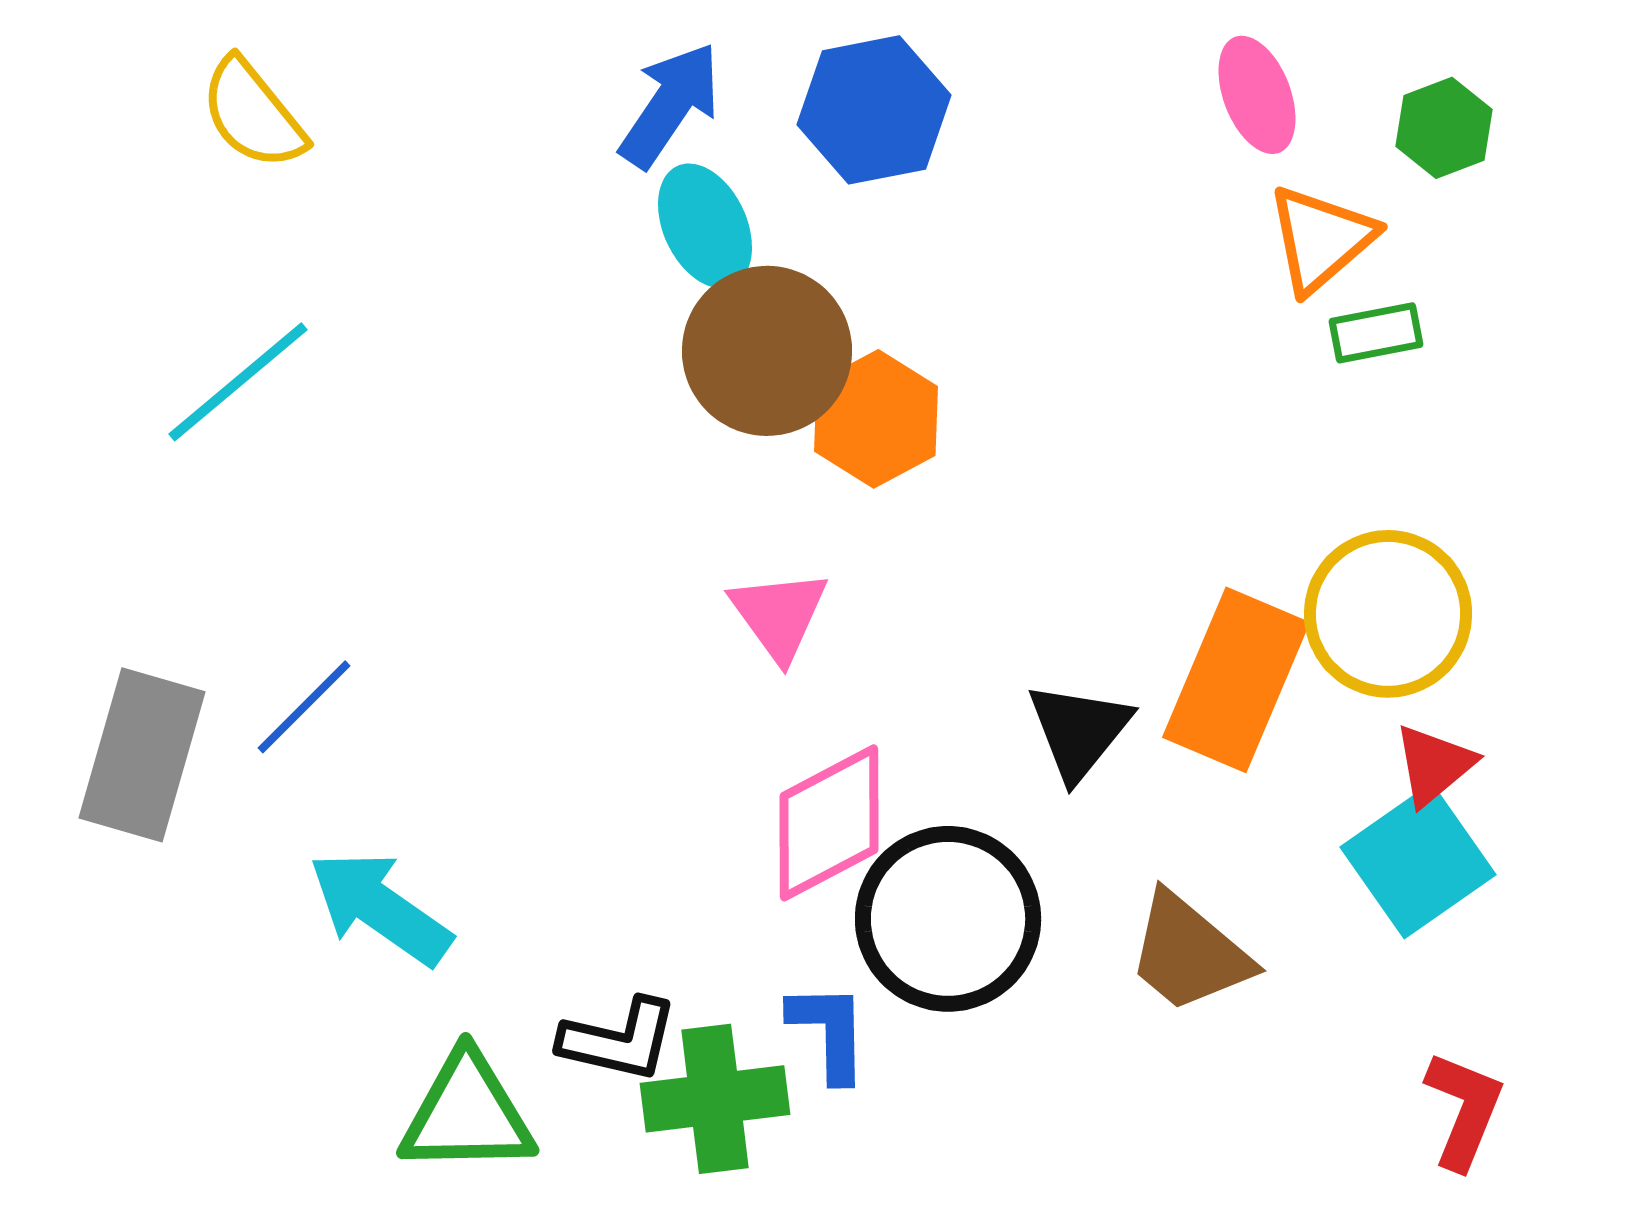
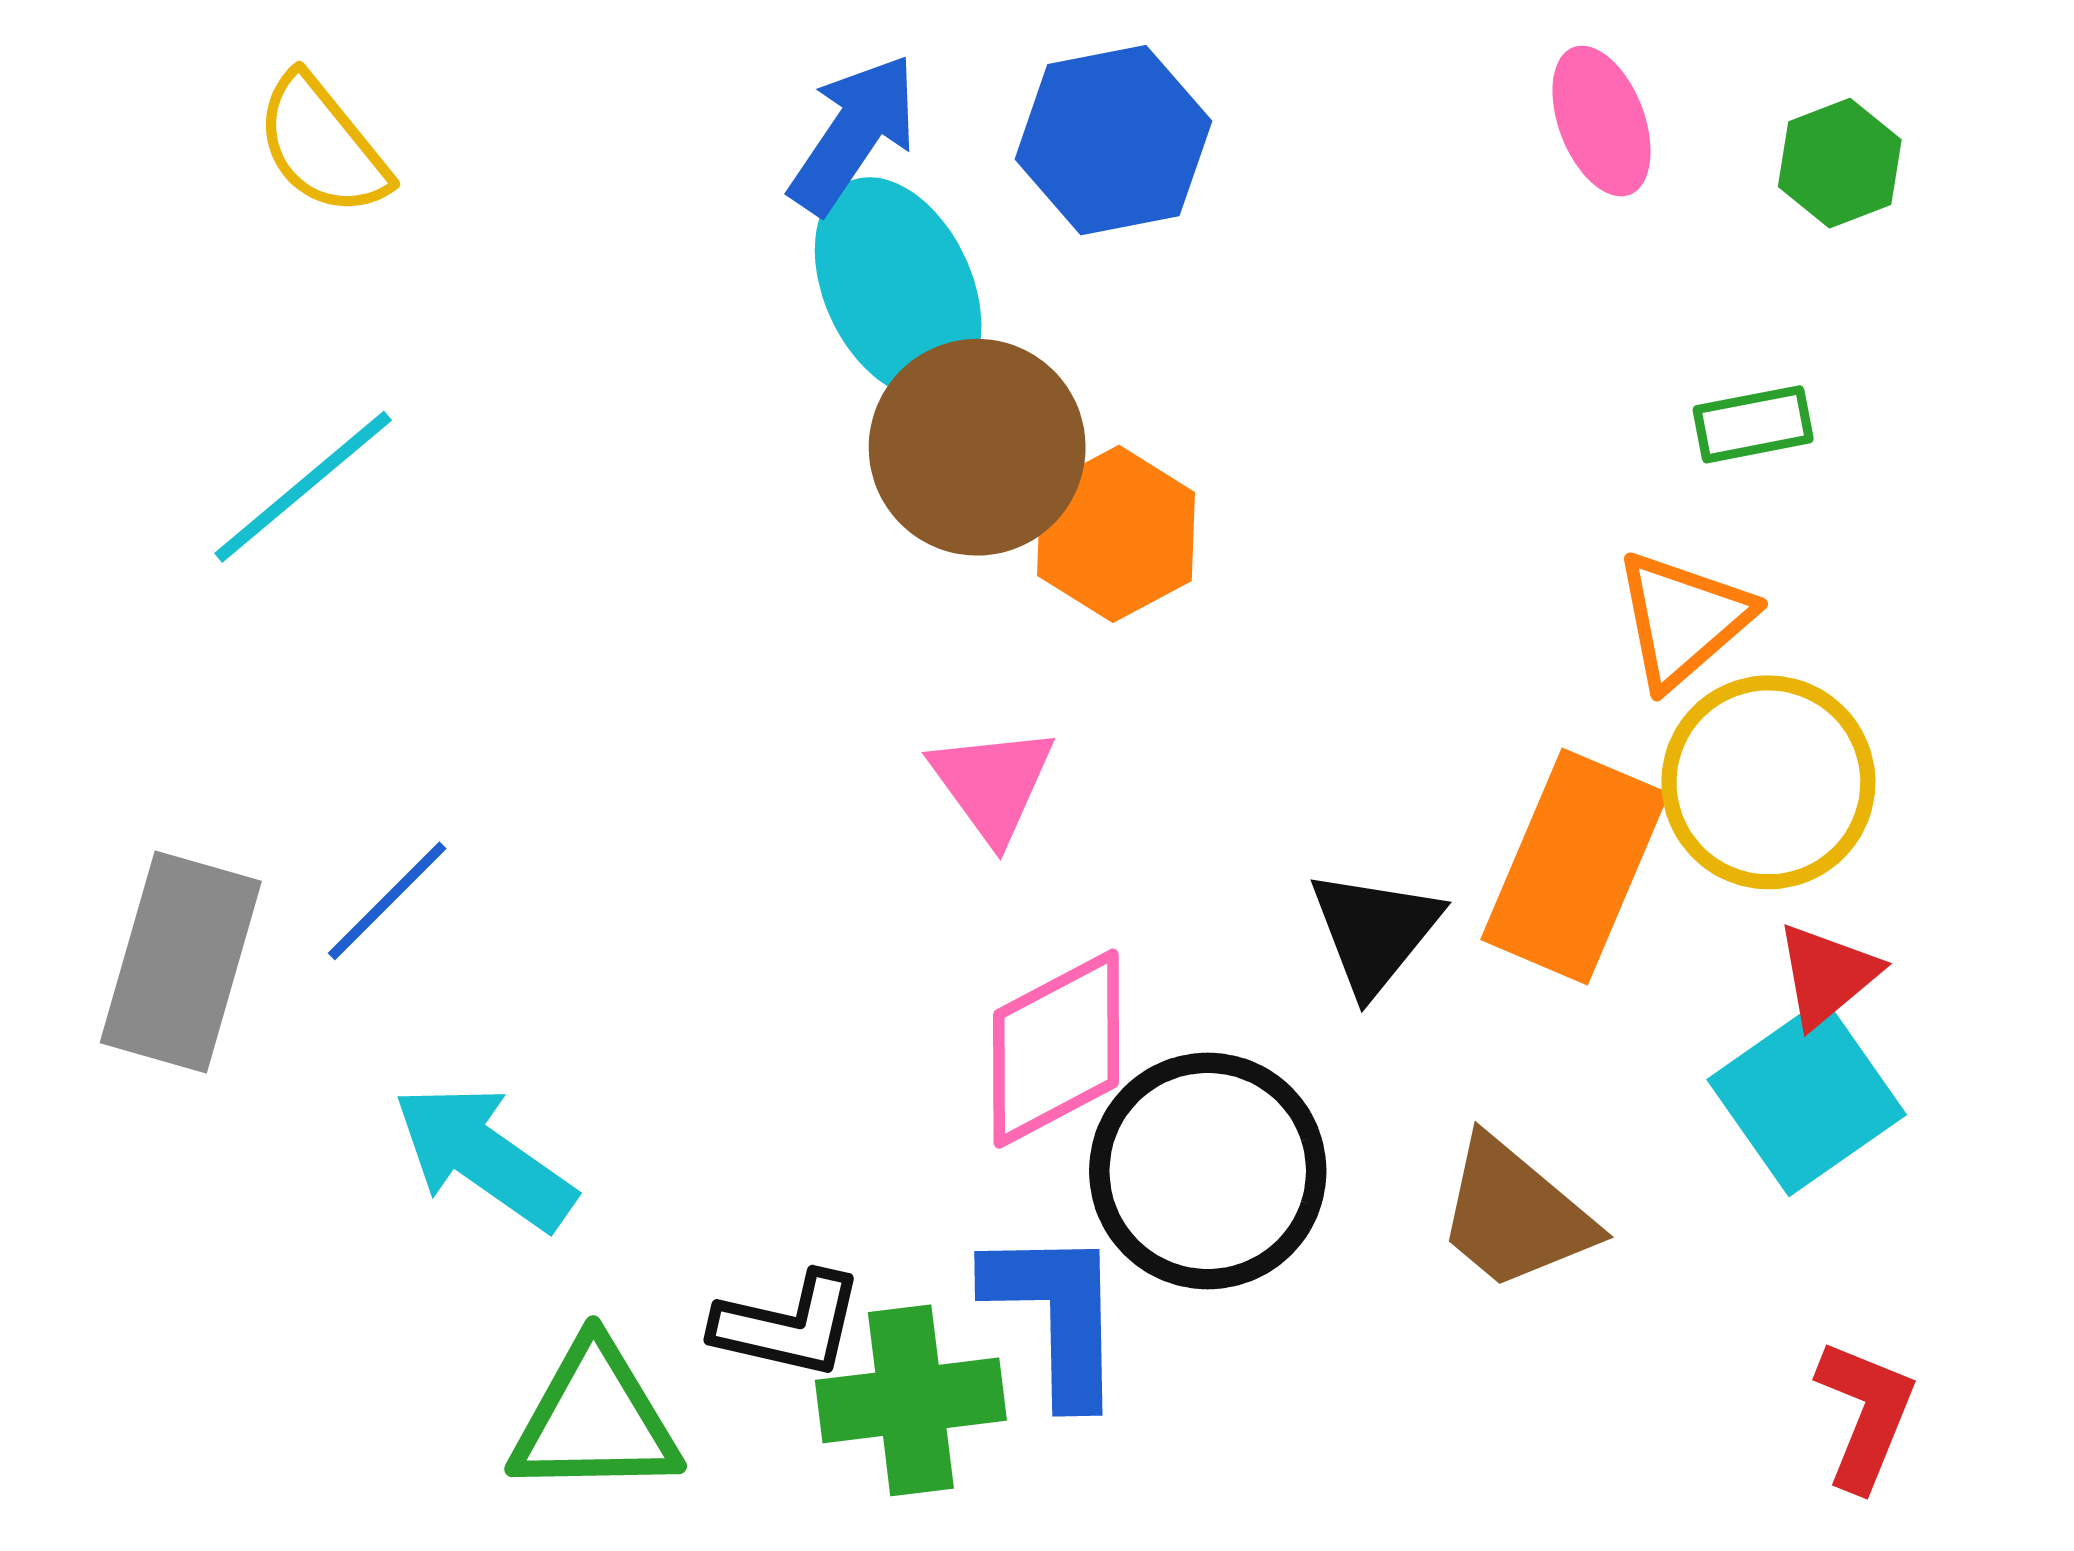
cyan ellipse: (705, 226) -> (898, 288), size x1.4
orange triangle: (1321, 239) -> (1683, 619), moved
blue L-shape: (829, 1032) -> (1056, 1315), size x1.4

